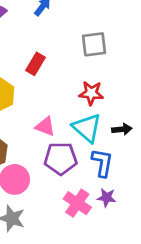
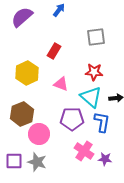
pink triangle: (45, 126) -> (61, 84), moved
purple star: (107, 198) -> (105, 159), moved

